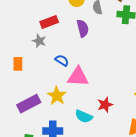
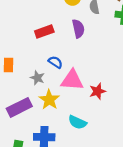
red rectangle: (49, 22) -> (44, 32), moved
gray star: (39, 41) -> (37, 78), moved
red star: (105, 105) -> (97, 91), moved

